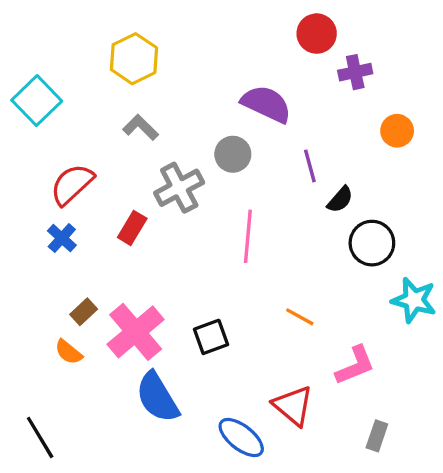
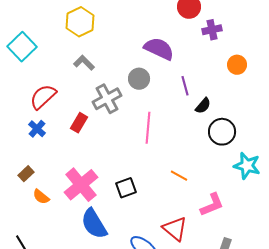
brown rectangle: (84, 312) -> (26, 174), moved

